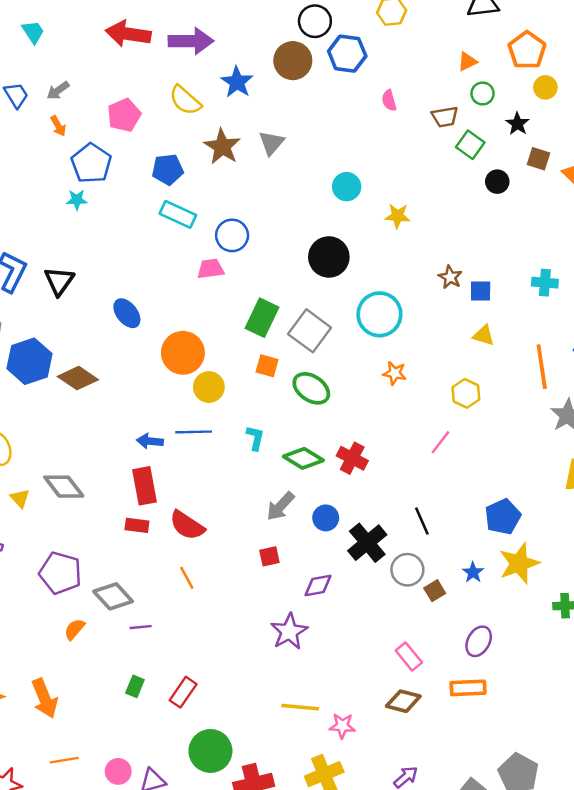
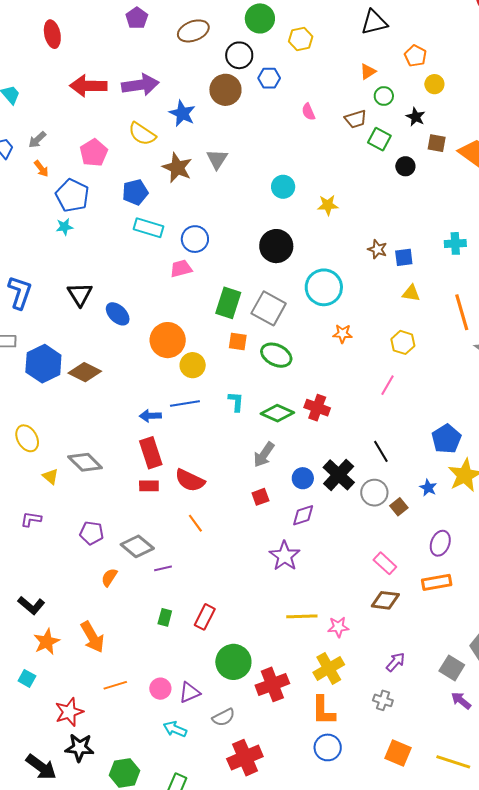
orange pentagon: (527, 50) -> (415, 56), size x0.7
blue hexagon: (347, 54) -> (269, 78), size x0.7
black triangle: (59, 281) -> (80, 294), moved
blue circle: (326, 518) -> (303, 478), moved
purple pentagon: (60, 573) -> (92, 533), size x0.7

